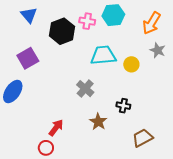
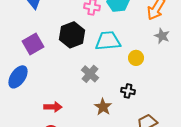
black hexagon: (62, 31) -> (72, 35), moved
yellow circle: (131, 64) -> (136, 58), moved
red arrow: (56, 128) -> (53, 107), moved, turned 54

